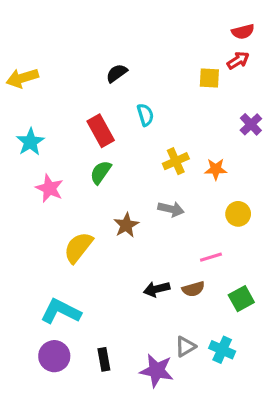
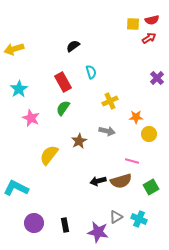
yellow square: (209, 78) -> (133, 24), moved
orange star: (216, 169) -> (136, 117), moved
pink line: (211, 257) -> (132, 161), turned 32
brown semicircle: (193, 289) -> (121, 181), size x1.5
cyan L-shape: (61, 311) -> (16, 188), moved

